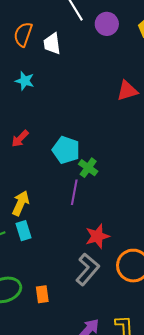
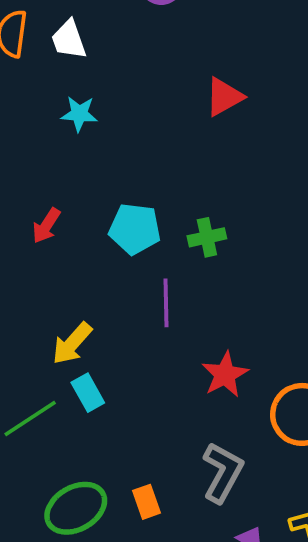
cyan star: (25, 81) -> (79, 114), moved
green cross: (88, 168) -> (207, 237), moved, turned -36
yellow arrow: (21, 203) -> (72, 343), turned -150
gray L-shape: (87, 269) -> (223, 472), moved

